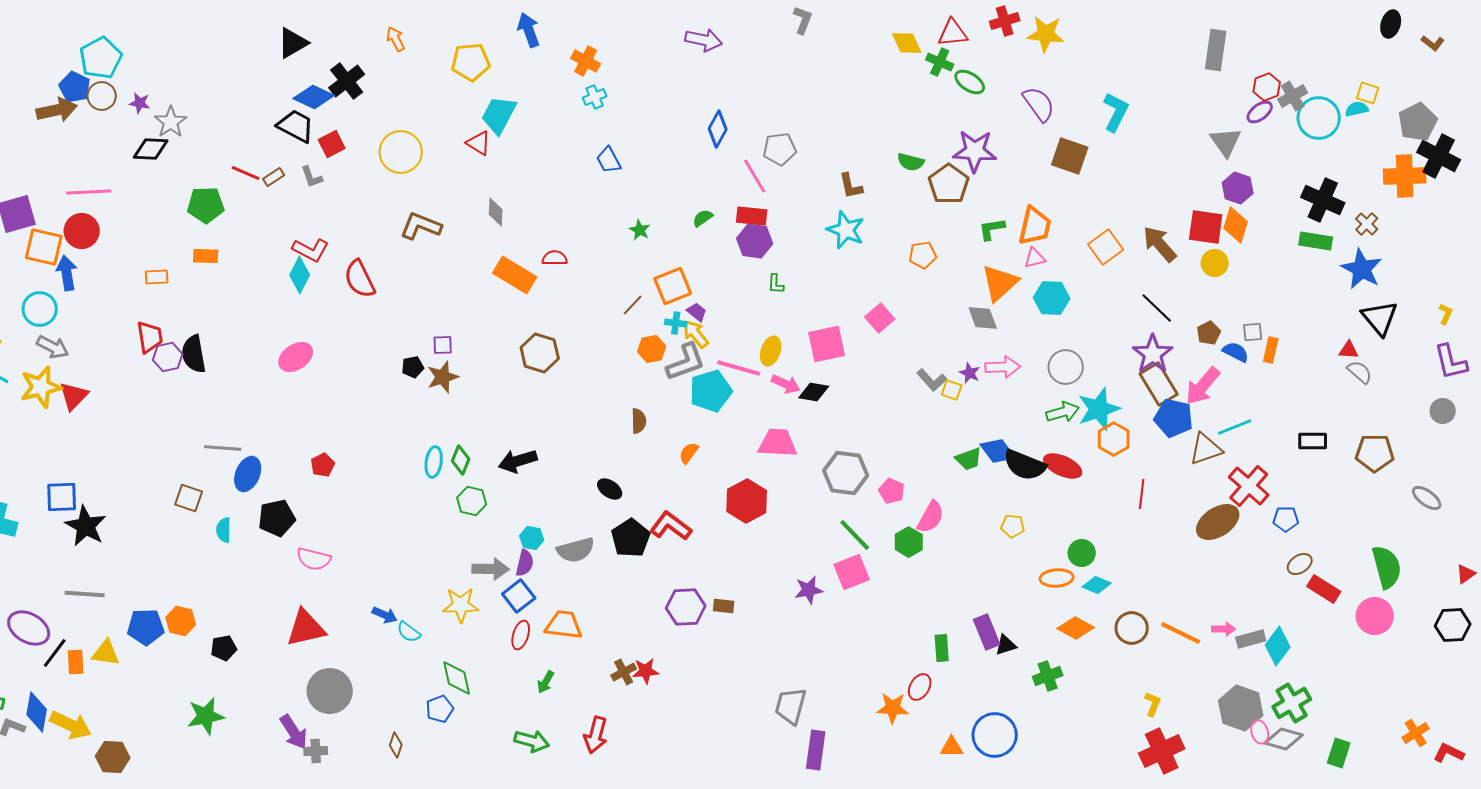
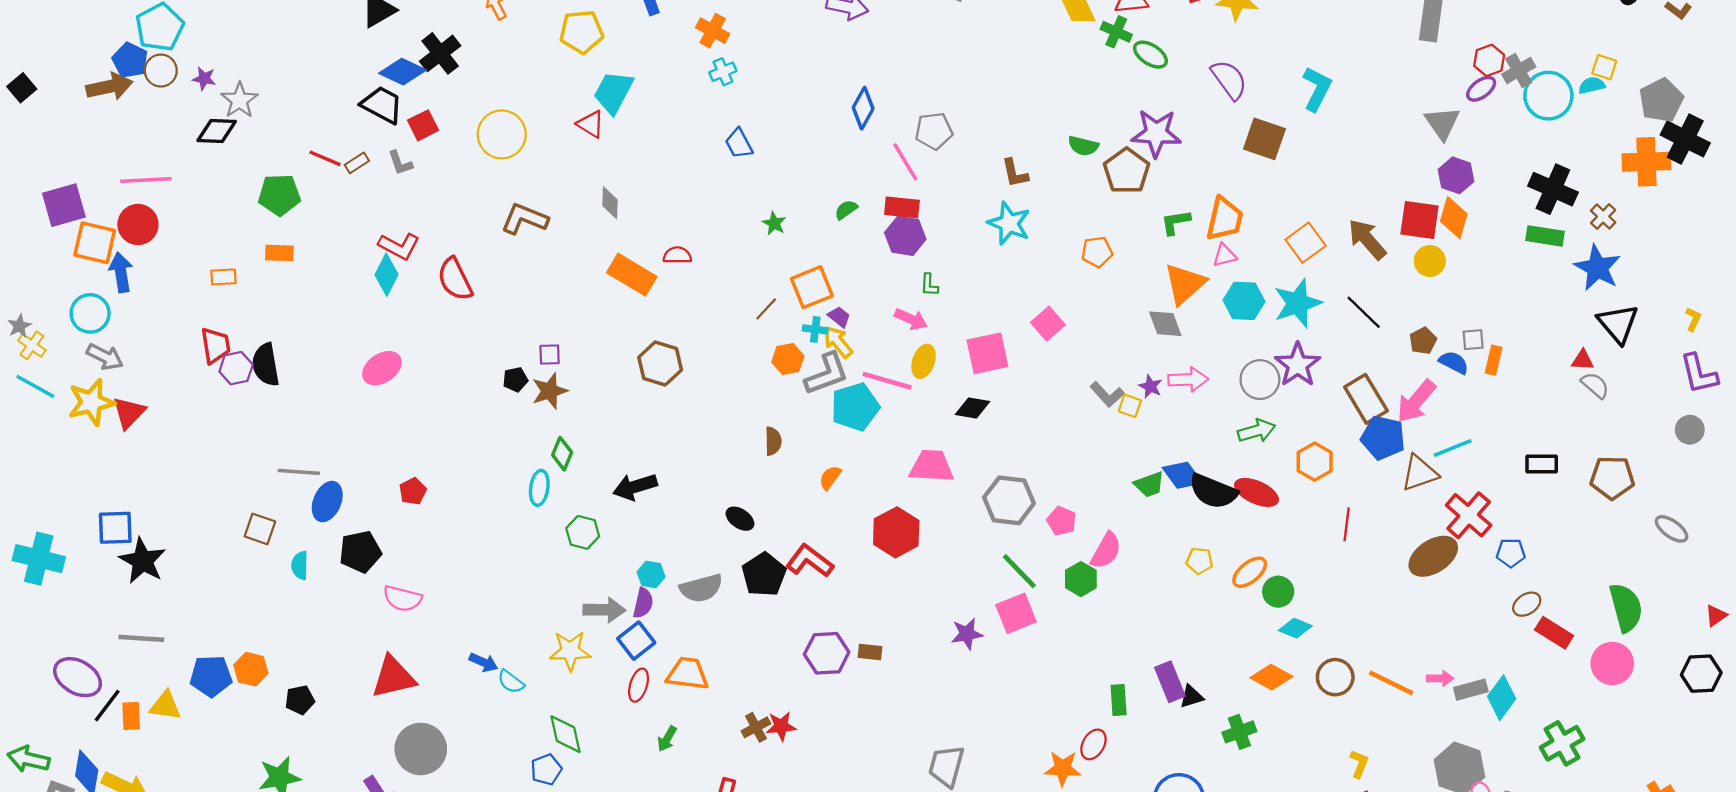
purple star: (1153, 354) -> (1298, 365), moved
pink arrow: (786, 384) -> (911, 319), moved
cyan star: (1099, 409) -> (1298, 303), moved
green diamond: (461, 460) -> (562, 454), moved
orange ellipse: (1057, 578) -> (1250, 572), moved, turned -36
green cross: (1292, 703) -> (1562, 743), moved

